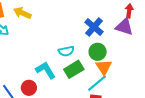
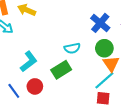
green rectangle: (74, 69) -> (61, 70), moved
cyan L-shape: (46, 70) -> (29, 62), moved, turned 85

